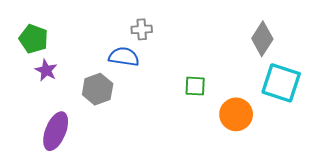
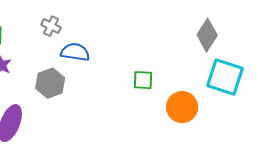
gray cross: (142, 29) -> (51, 26), moved, turned 30

